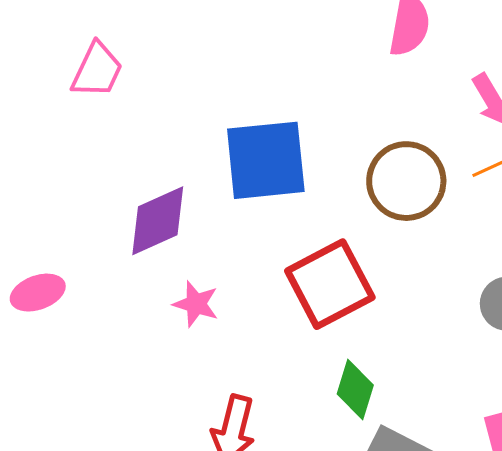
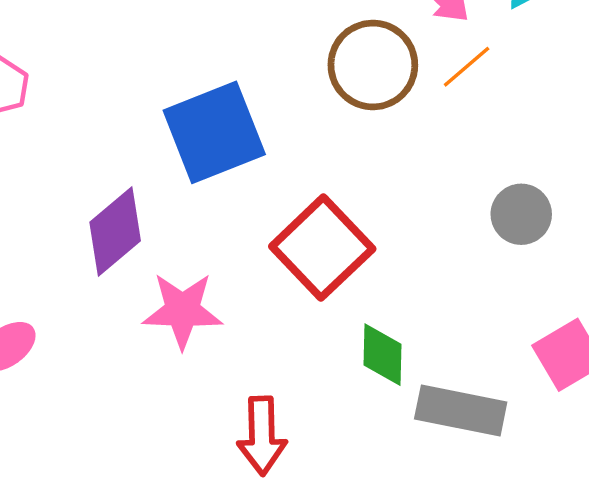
brown circle: (406, 181) -> (373, 65), moved
pink star: (196, 304) -> (182, 310), size x1.5

